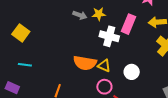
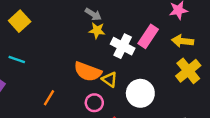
yellow star: (99, 14) -> (97, 30), moved
white circle: (132, 72) -> (140, 93), size x1.5
pink circle: (104, 87) -> (94, 103), moved

